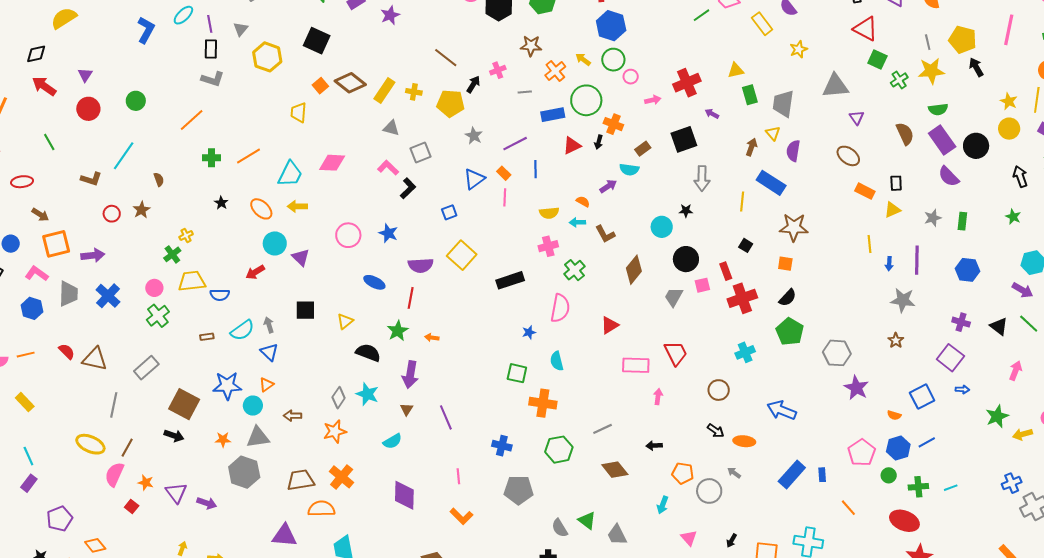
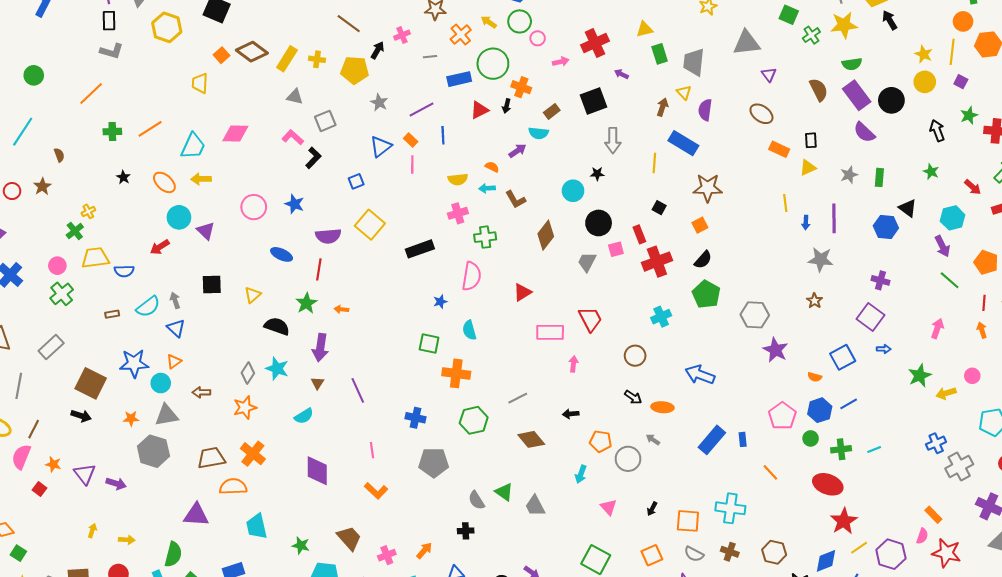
orange square: (785, 264) -> (700, 225), turned -35
green cross: (574, 270) -> (485, 237), turned 35
purple arrow: (1022, 290) -> (942, 246), turned 35
black triangle: (999, 326) -> (908, 208), moved

